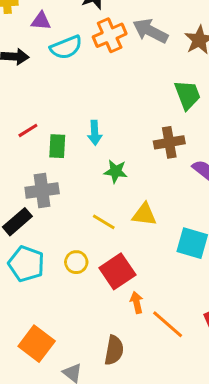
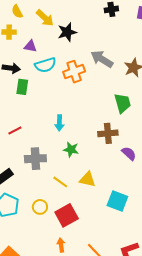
orange cross: (110, 35) -> (74, 72), moved
red line: (28, 130) -> (15, 131), moved
green rectangle: (57, 146) -> (22, 87), moved
gray cross: (42, 191) -> (35, 159), moved
orange arrow: (137, 303) -> (61, 245), moved

